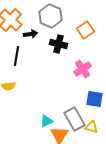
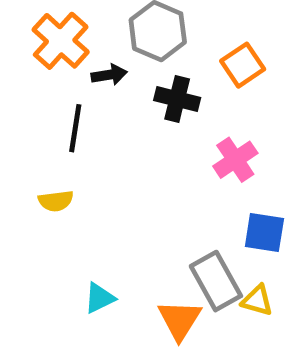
cyan triangle: (46, 121) -> (99, 298), moved

